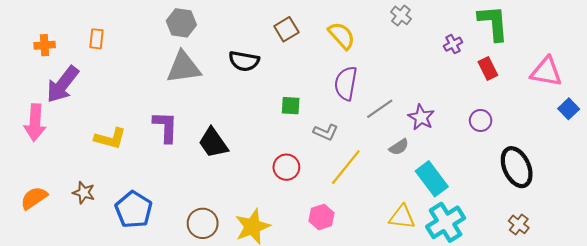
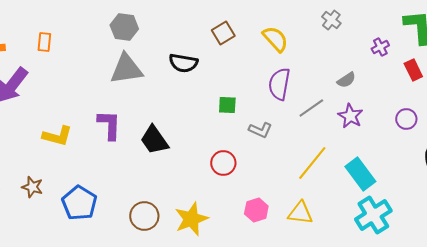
gray semicircle: (399, 147) -> (346, 80), moved
yellow line: (346, 167) -> (312, 163), moved
yellow triangle: (402, 217) -> (300, 213), moved

